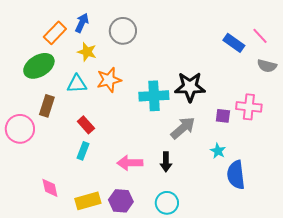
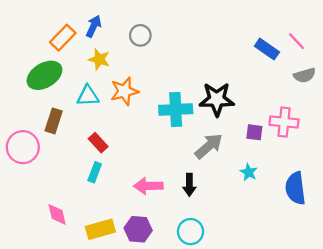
gray circle: (123, 31) -> (140, 35), size x0.7
gray semicircle: (267, 66) -> (305, 75), turned -30
blue semicircle: (236, 175) -> (295, 188), moved

